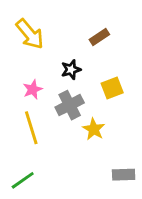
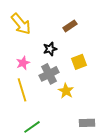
green line: (23, 180) -> (32, 127), moved

